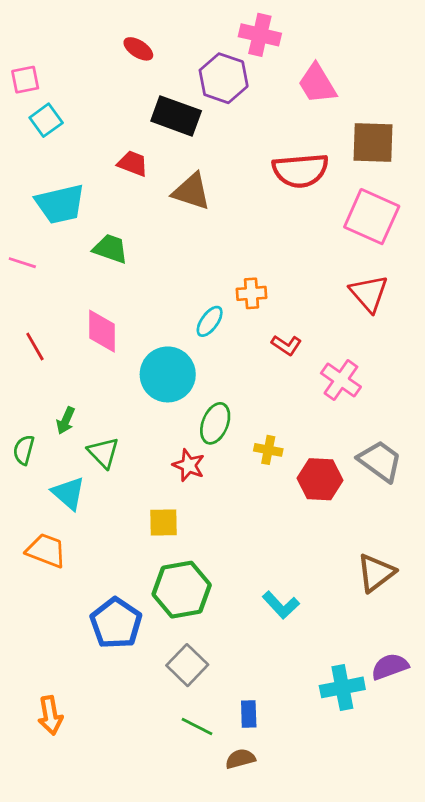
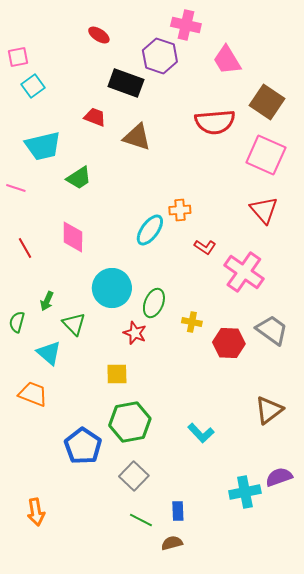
brown square: (373, 142) -> (267, 102), turned 32
green trapezoid: (110, 249) -> (79, 178), turned 128
cyan ellipse: (210, 321) -> (150, 230), size x1.4
cyan circle: (168, 374) -> (112, 288), moved
pink cross: (341, 380) -> (244, 272), size x1.4

